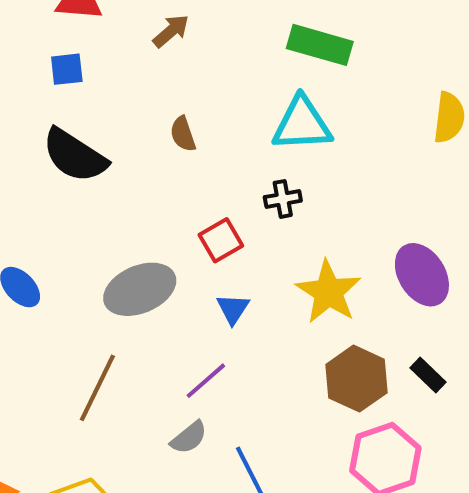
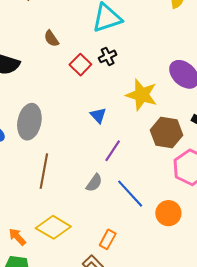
red square: (221, 240) -> (80, 65), moved
gray ellipse: (140, 289) -> (29, 122), moved, turned -40
purple line: (206, 381) -> (113, 151), moved

